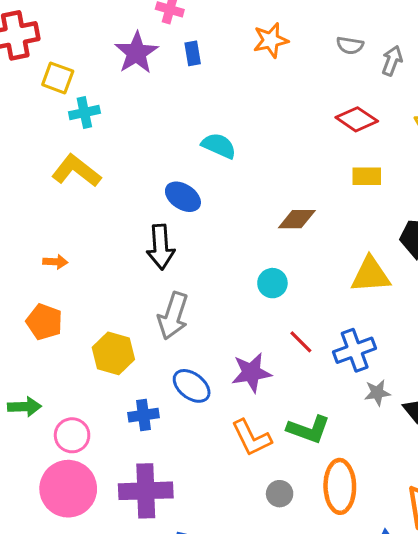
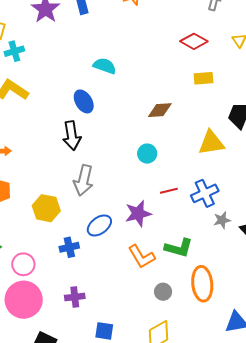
blue ellipse: (183, 197) -> (84, 101), turned 30
red line: (301, 342) -> (169, 191), turned -54
blue ellipse: (192, 386) -> (99, 225), turned -70
purple cross: (146, 491) -> (75, 297), size x0.6

